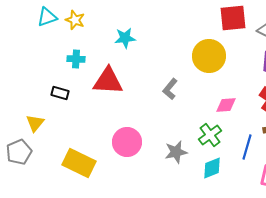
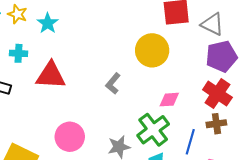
cyan star: (125, 38) -> (48, 23), moved, turned -30
green cross: (210, 135) -> (153, 130), size x1.4

